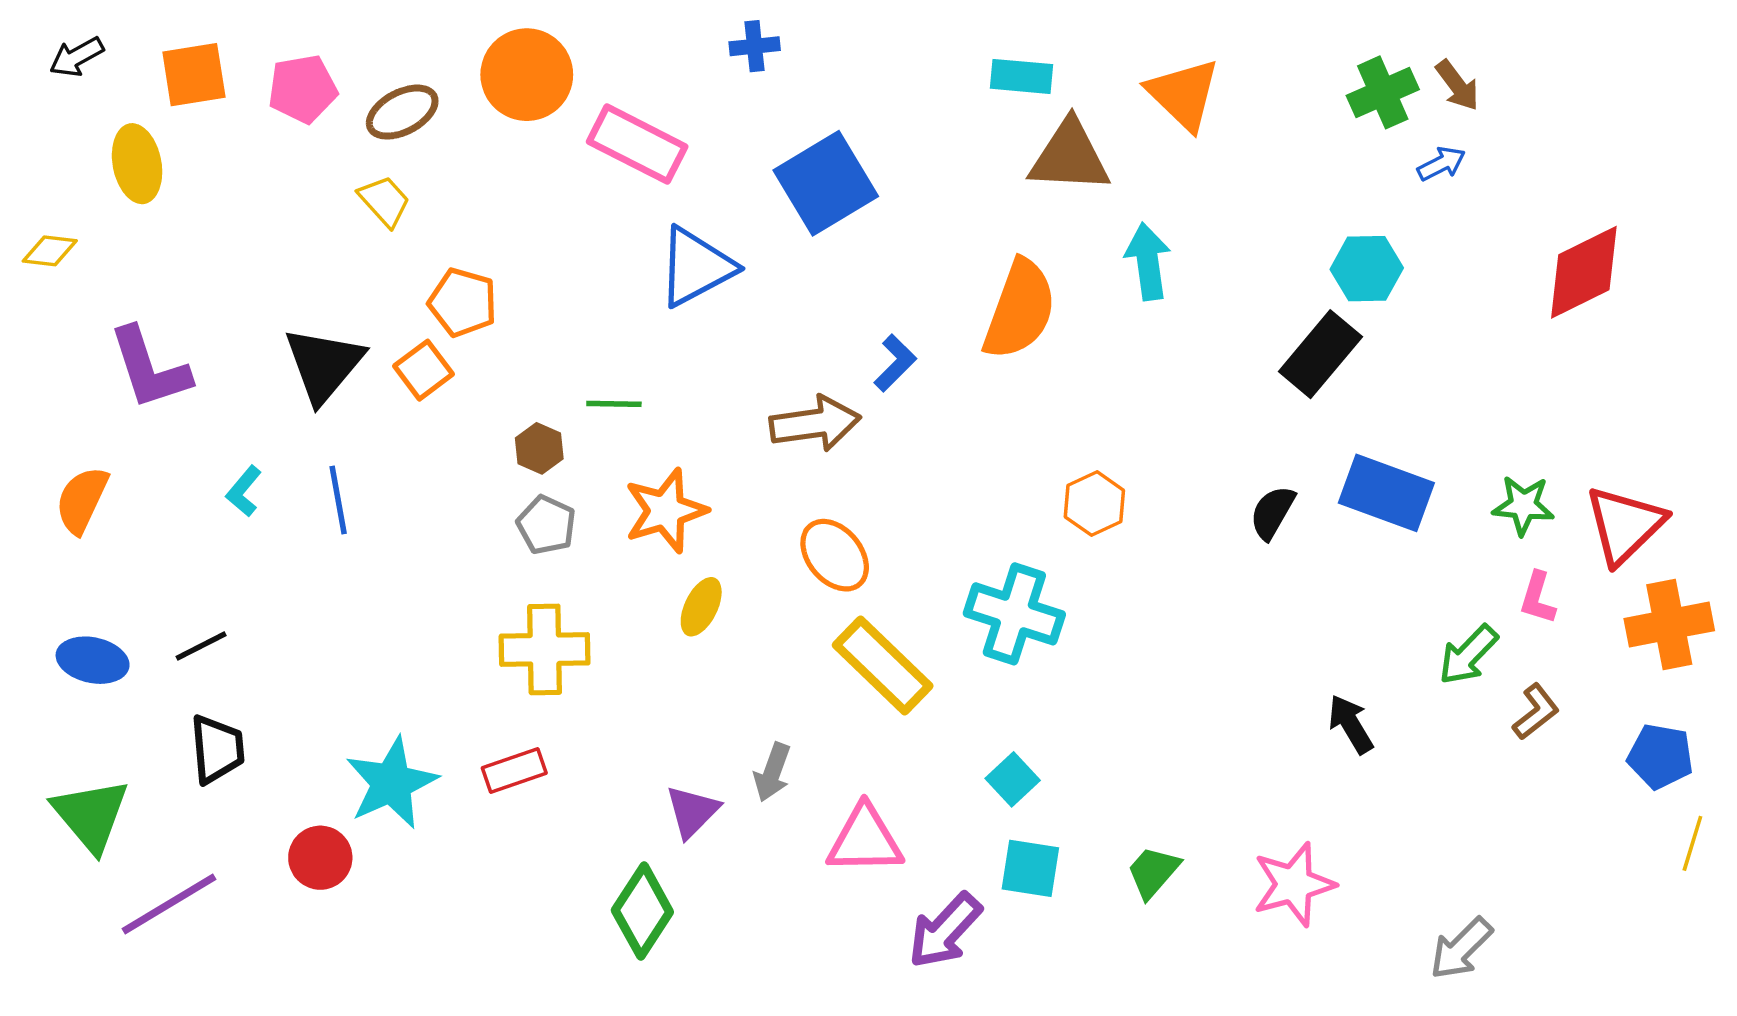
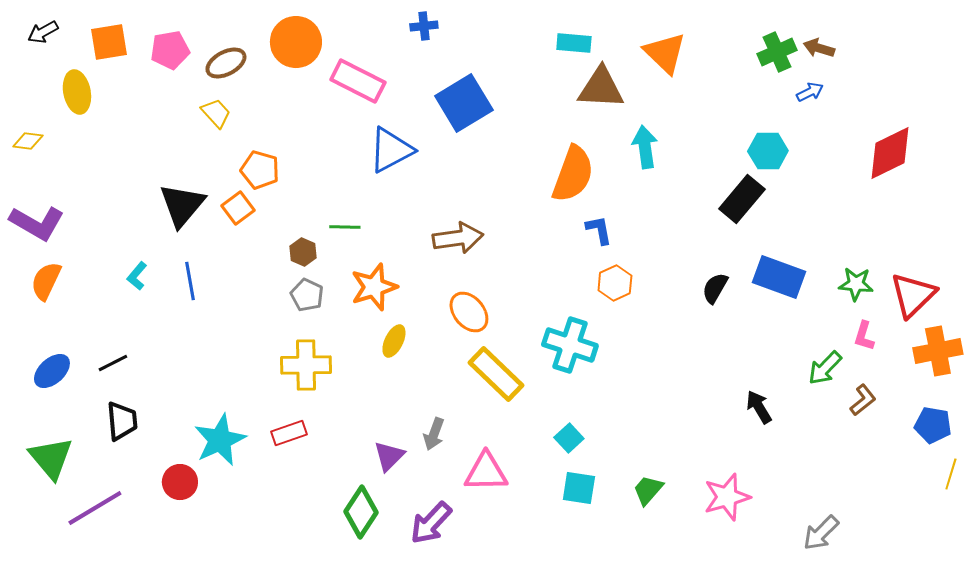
brown arrow: (1457, 85) -> (819, 48), turned 144
blue L-shape: (895, 363) -> (599, 230), moved, turned -56
purple L-shape: (149, 368) -> (37, 223), moved, turned -42
blue ellipse: (93, 660) -> (52, 371), turned -54
purple arrow: (945, 931) -> (431, 523), moved

